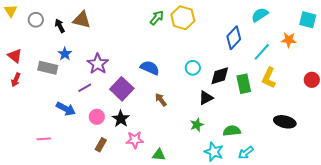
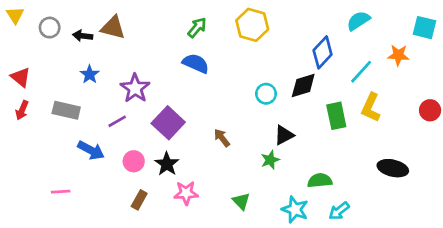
green arrow: (157, 18) -> (197, 28), moved
black arrow: (60, 26) -> (83, 36), turned -56
gray rectangle: (48, 68) -> (66, 110), moved
blue semicircle: (150, 68) -> (196, 63), moved
black diamond: (220, 76) -> (303, 85), moved
green star: (197, 125) -> (270, 160), moved
green triangle: (159, 155) -> (241, 201), moved, turned 40

